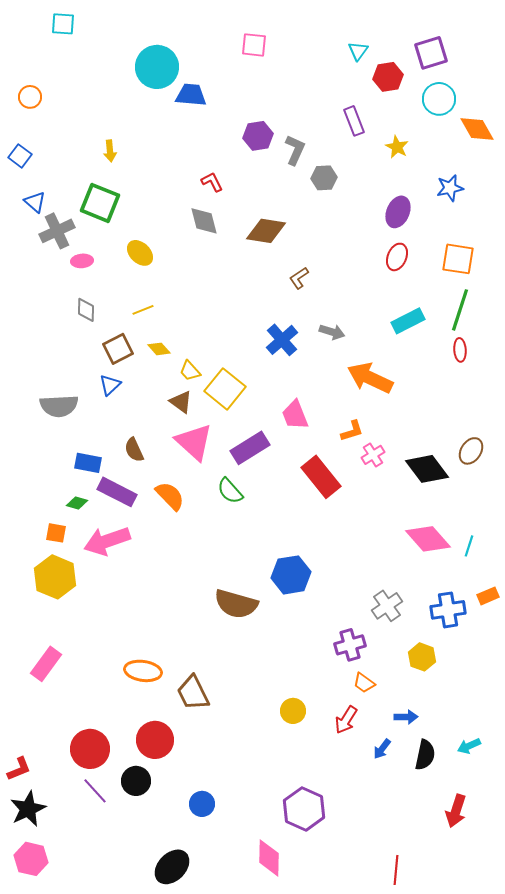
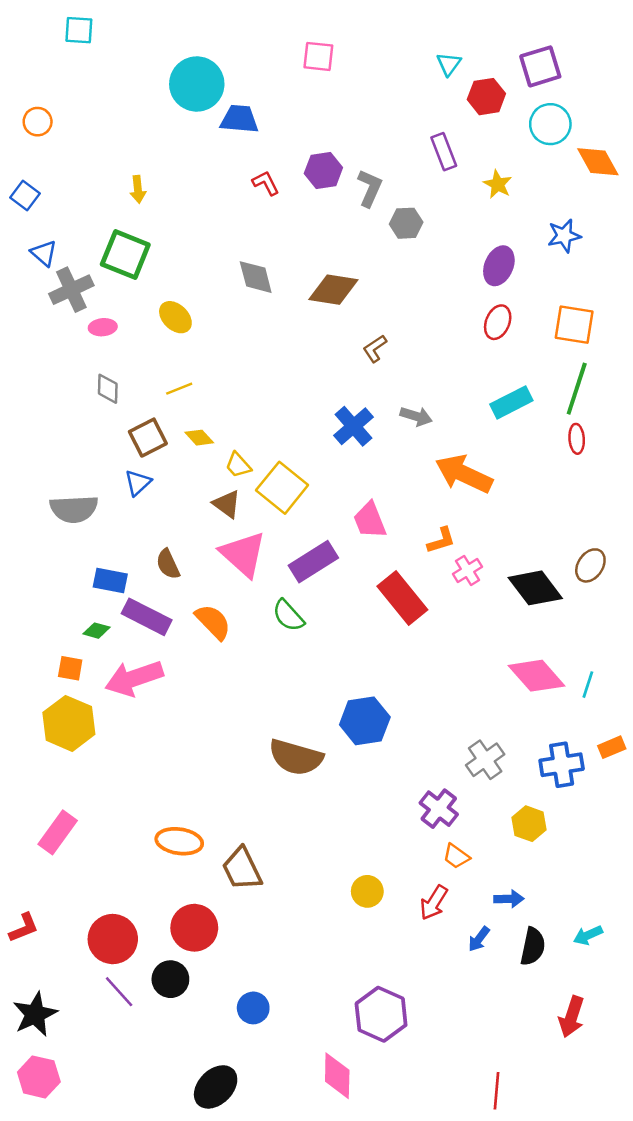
red L-shape: (212, 182) -> (266, 183), moved
purple cross: (350, 645) -> (439, 809), turned -36
red L-shape: (19, 769) -> (24, 928), moved

